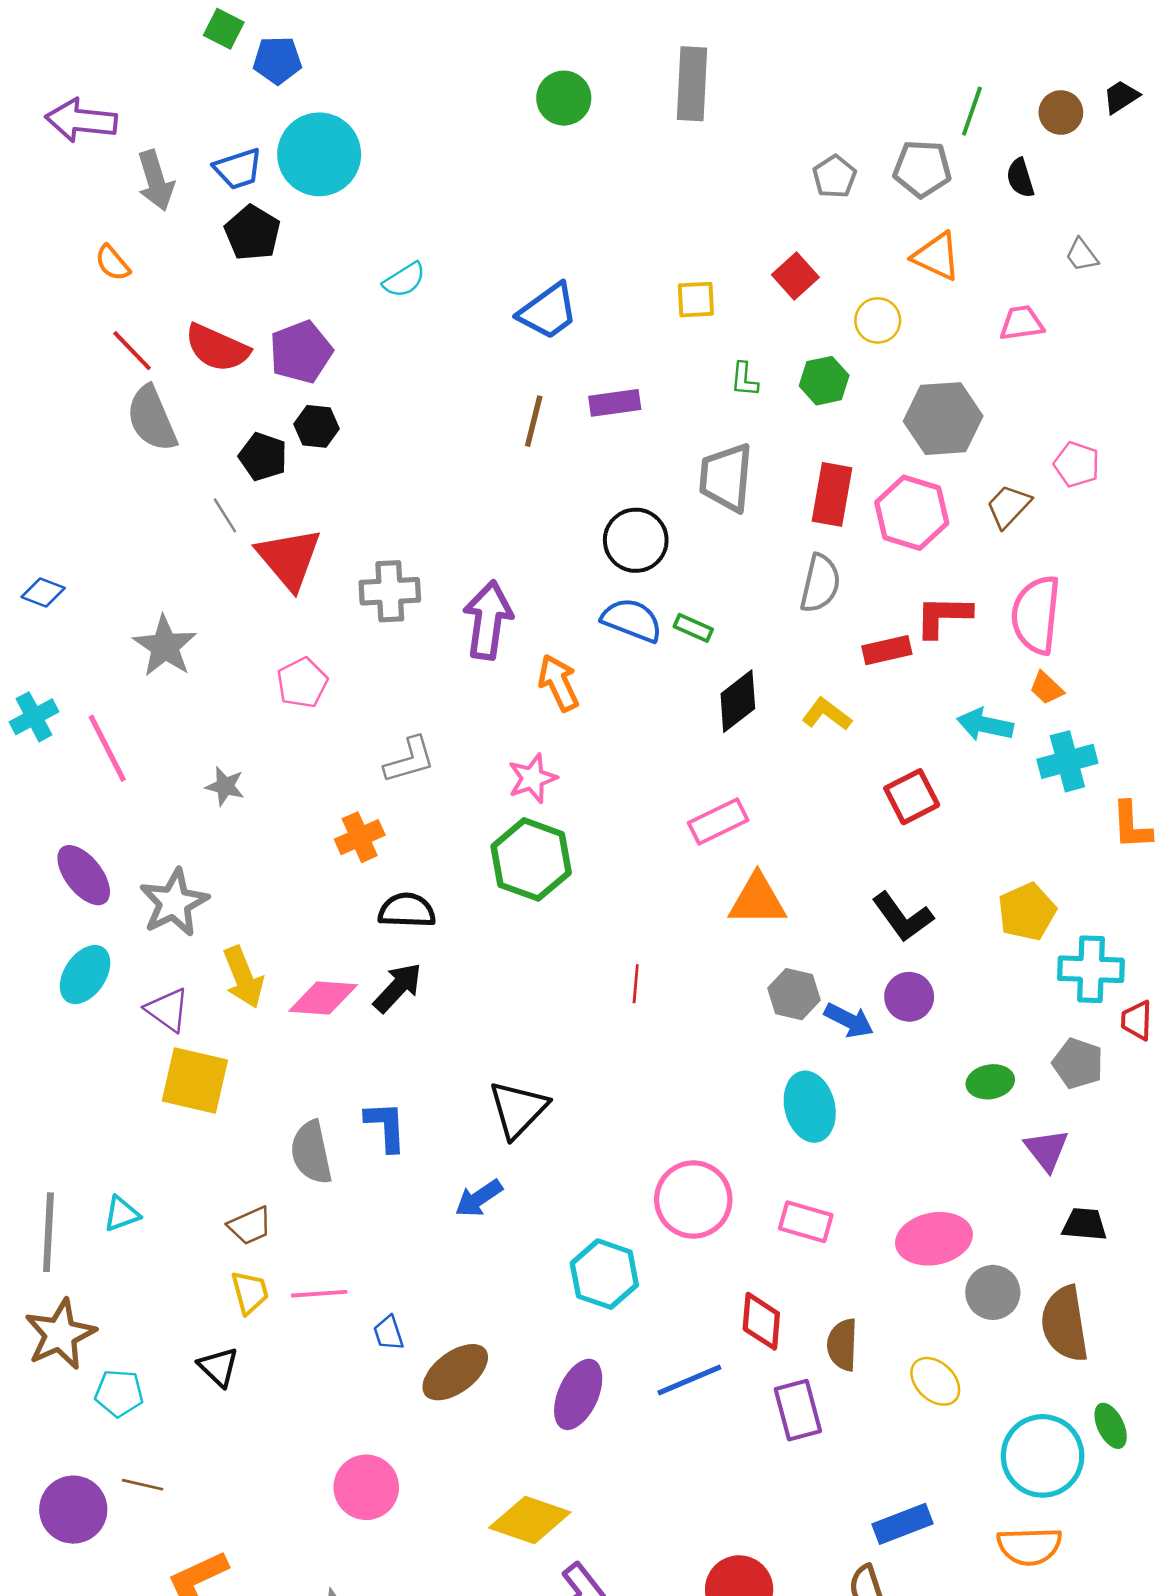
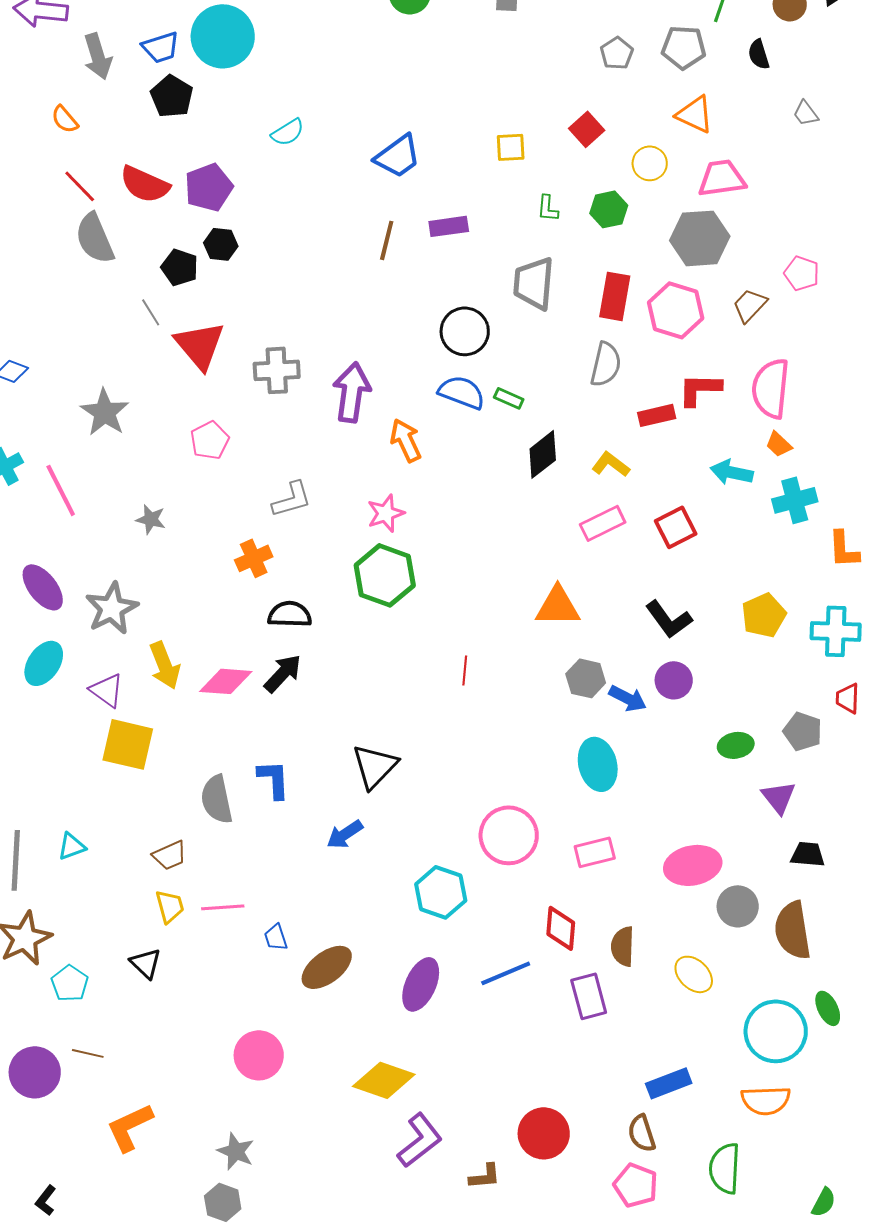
pink trapezoid: (1022, 323) -> (722, 178), moved, size x1.4
pink rectangle: (718, 821) -> (603, 523), moved
cyan cross: (1091, 969) -> (836, 631), moved
pink rectangle: (806, 1222) -> (595, 852), turned -30
cyan pentagon: (119, 1393) -> (70, 983), turned 30

